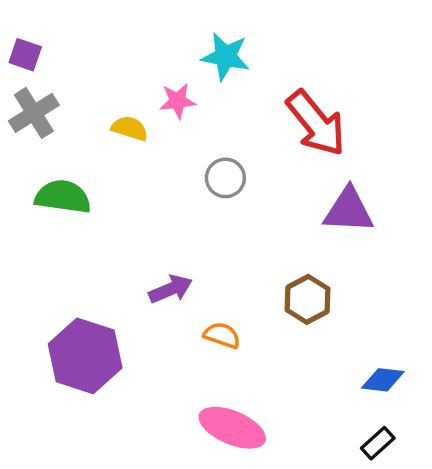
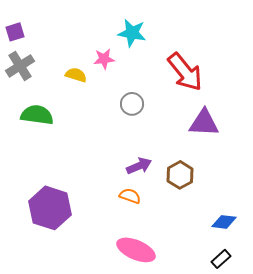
purple square: (25, 55) -> (15, 32), turned -36
purple arrow: (171, 289) -> (139, 166), moved

